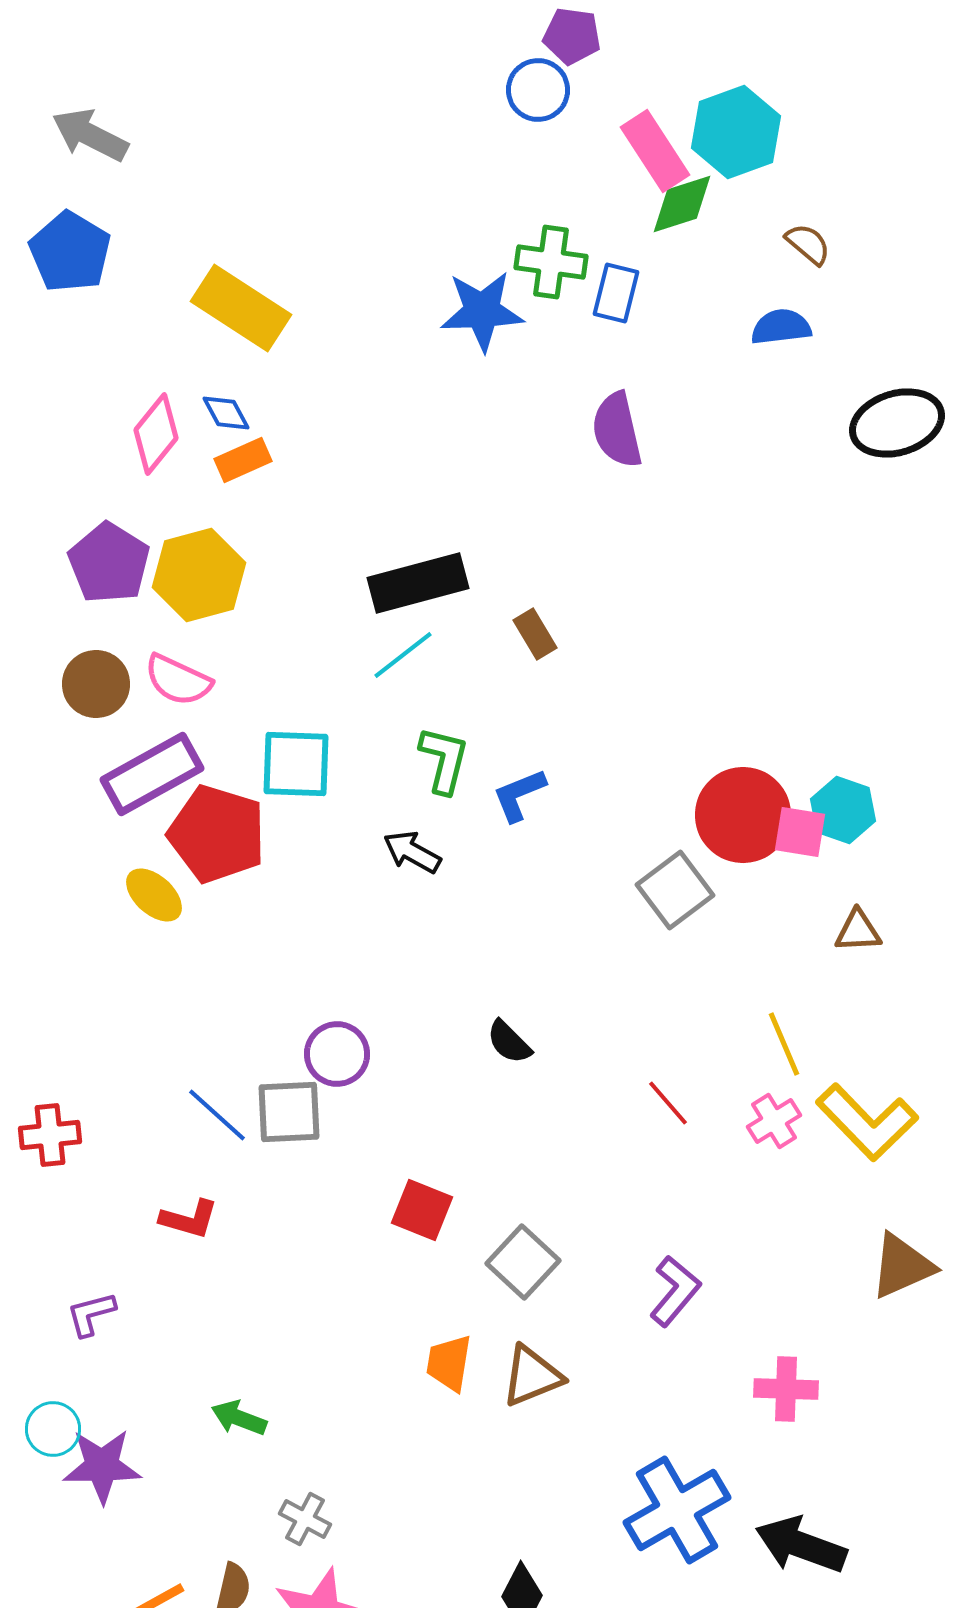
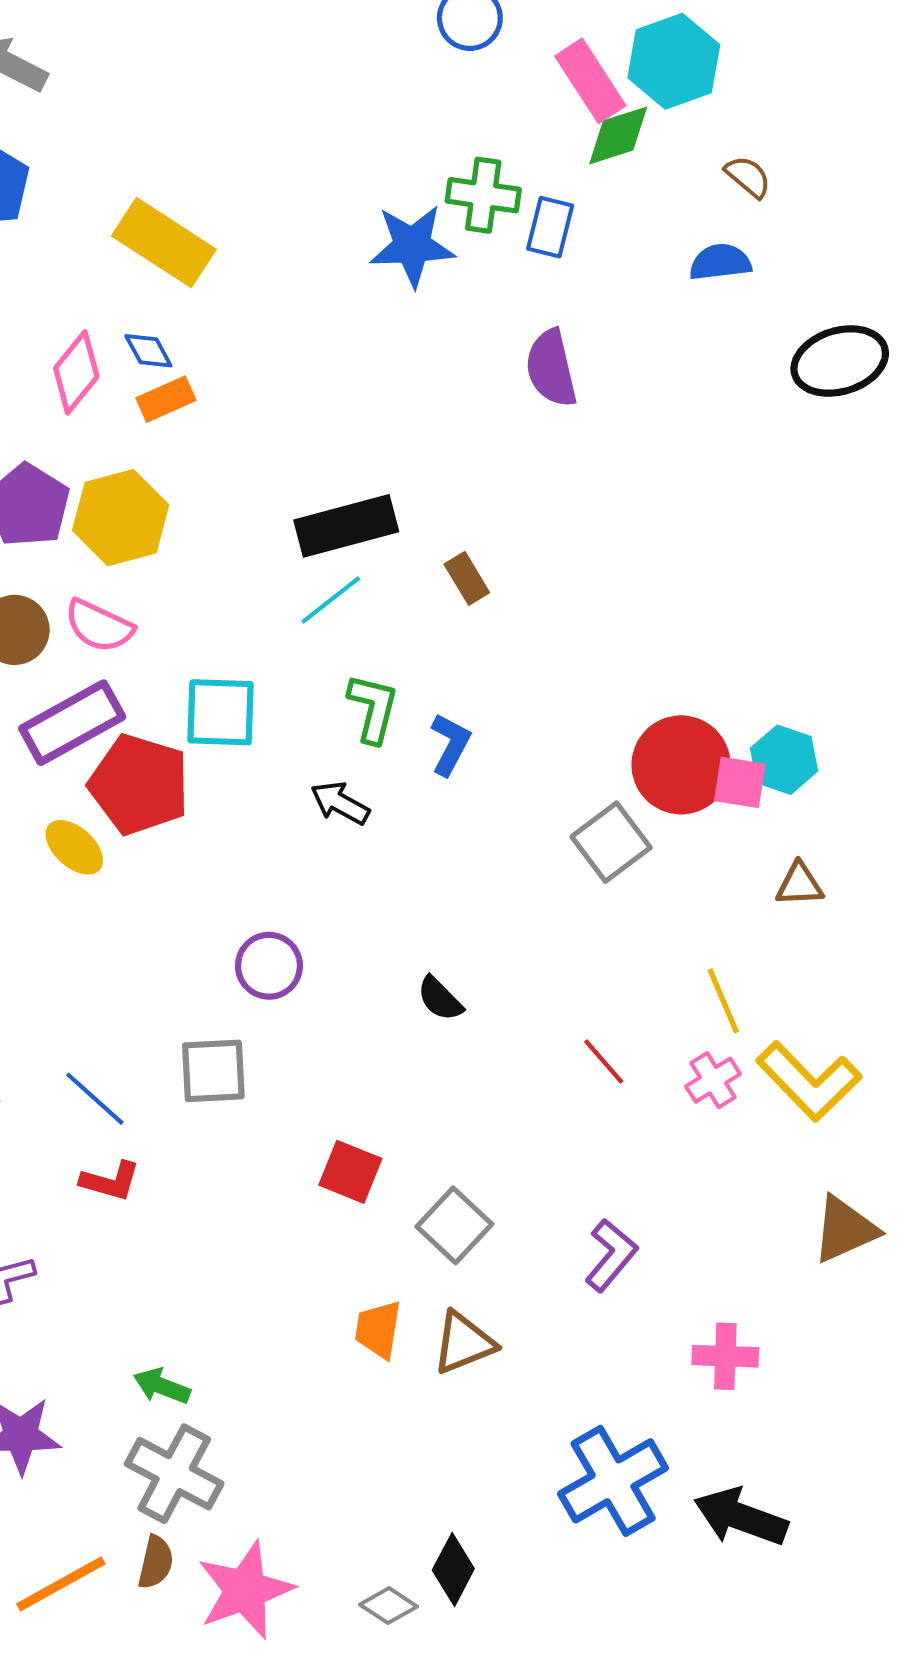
blue L-shape: (519, 795) -> (450, 744), turned 140
purple circle: (337, 1054) -> (269, 966), moved
blue line: (217, 1115) -> (95, 1099), moved
gray cross: (305, 1519) -> (174, 1474), moved, size x1.8

